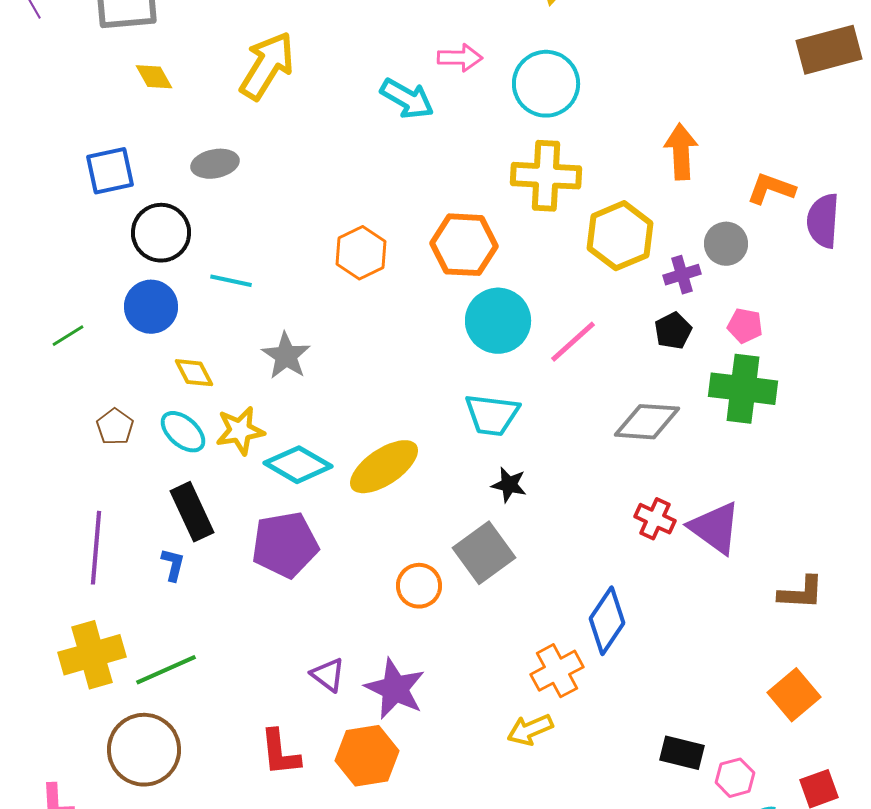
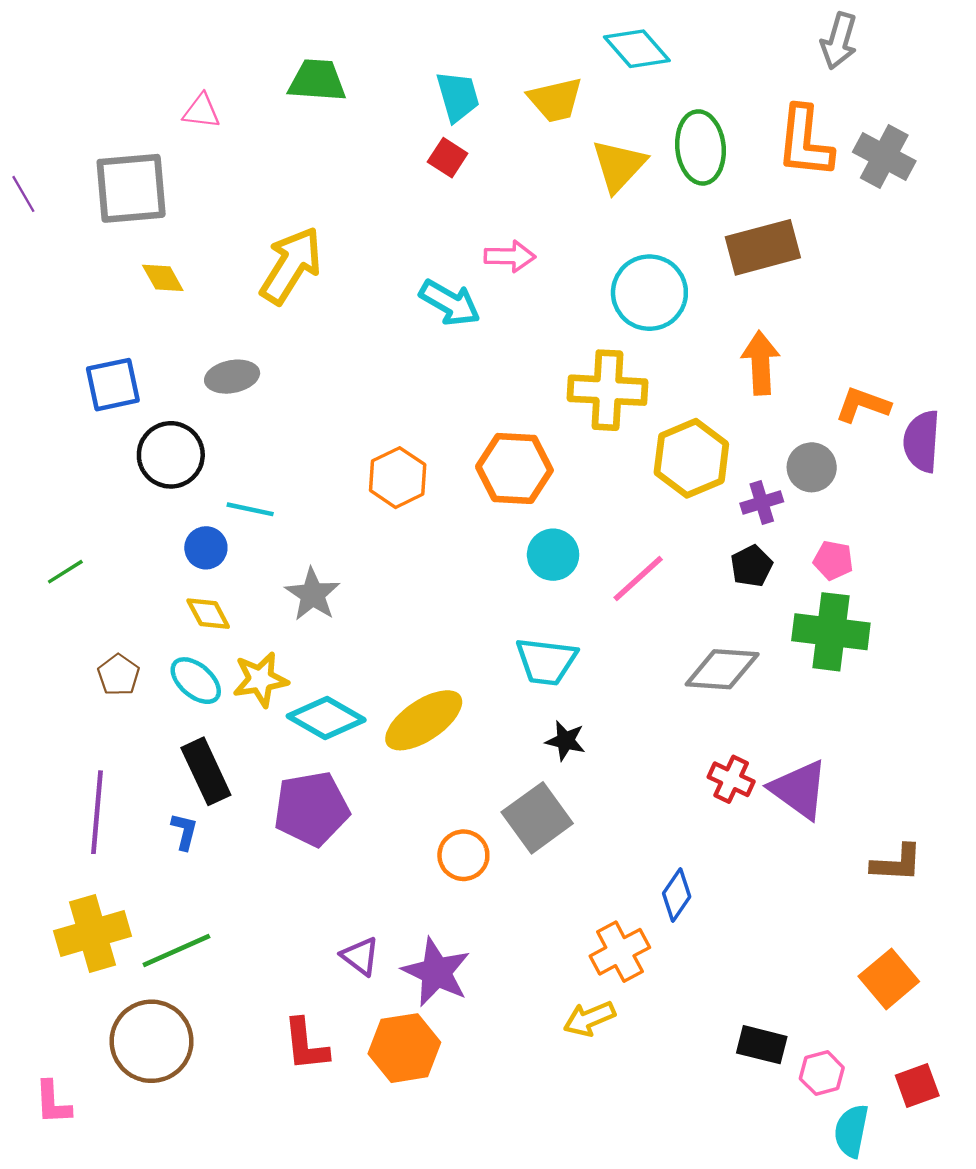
brown rectangle: (829, 50) -> (763, 247), moved
cyan circle: (546, 84) -> (649, 293), moved
blue circle: (151, 307) -> (206, 548), moved, size x0.7
cyan circle: (498, 321) -> (553, 555), size x0.7
blue diamond: (607, 621) -> (677, 895), size x0.7

